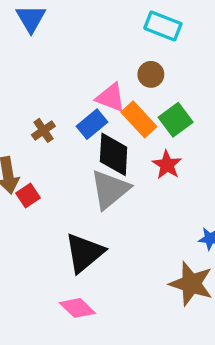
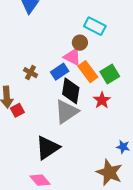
cyan rectangle: (163, 26) -> (95, 26), moved
brown circle: (151, 74) -> (80, 43), moved
brown cross: (43, 130) -> (30, 73), turned -32

